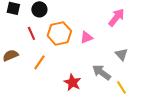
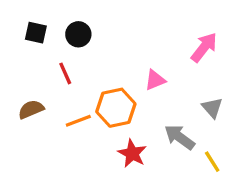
orange hexagon: (59, 33) -> (116, 108), moved
orange line: (39, 62) -> (78, 121), turned 35

